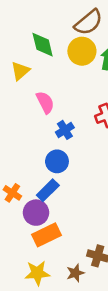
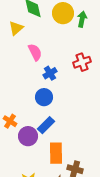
blue rectangle: (48, 190) -> (46, 125), moved
orange rectangle: (46, 235) -> (56, 153), moved, turned -65

